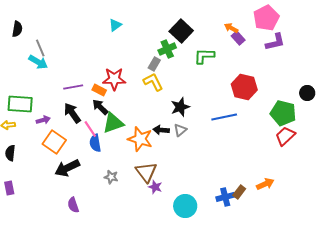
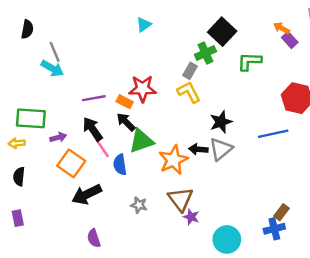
pink line: (90, 129) -> (102, 148), moved
gray triangle: (180, 130) -> (221, 149), size x1.5
orange star: (140, 139) -> (173, 160), turned 30
brown rectangle: (239, 192) -> (281, 212), moved

